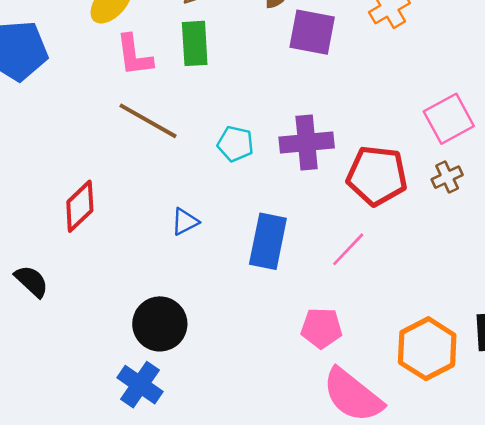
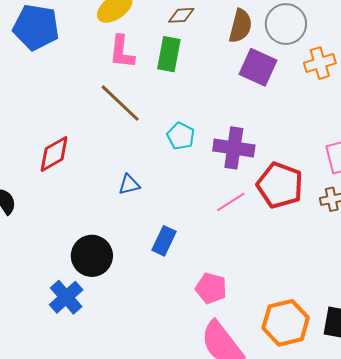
blue rectangle: (268, 241) -> (164, 241), moved, size x0.7
pink line: (348, 249) -> (231, 202), moved

